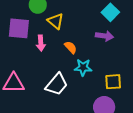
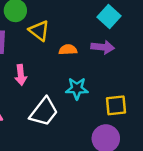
pink arrow: (41, 43) -> (21, 75), moved
orange semicircle: (71, 47) -> (68, 50), moved, turned -48

